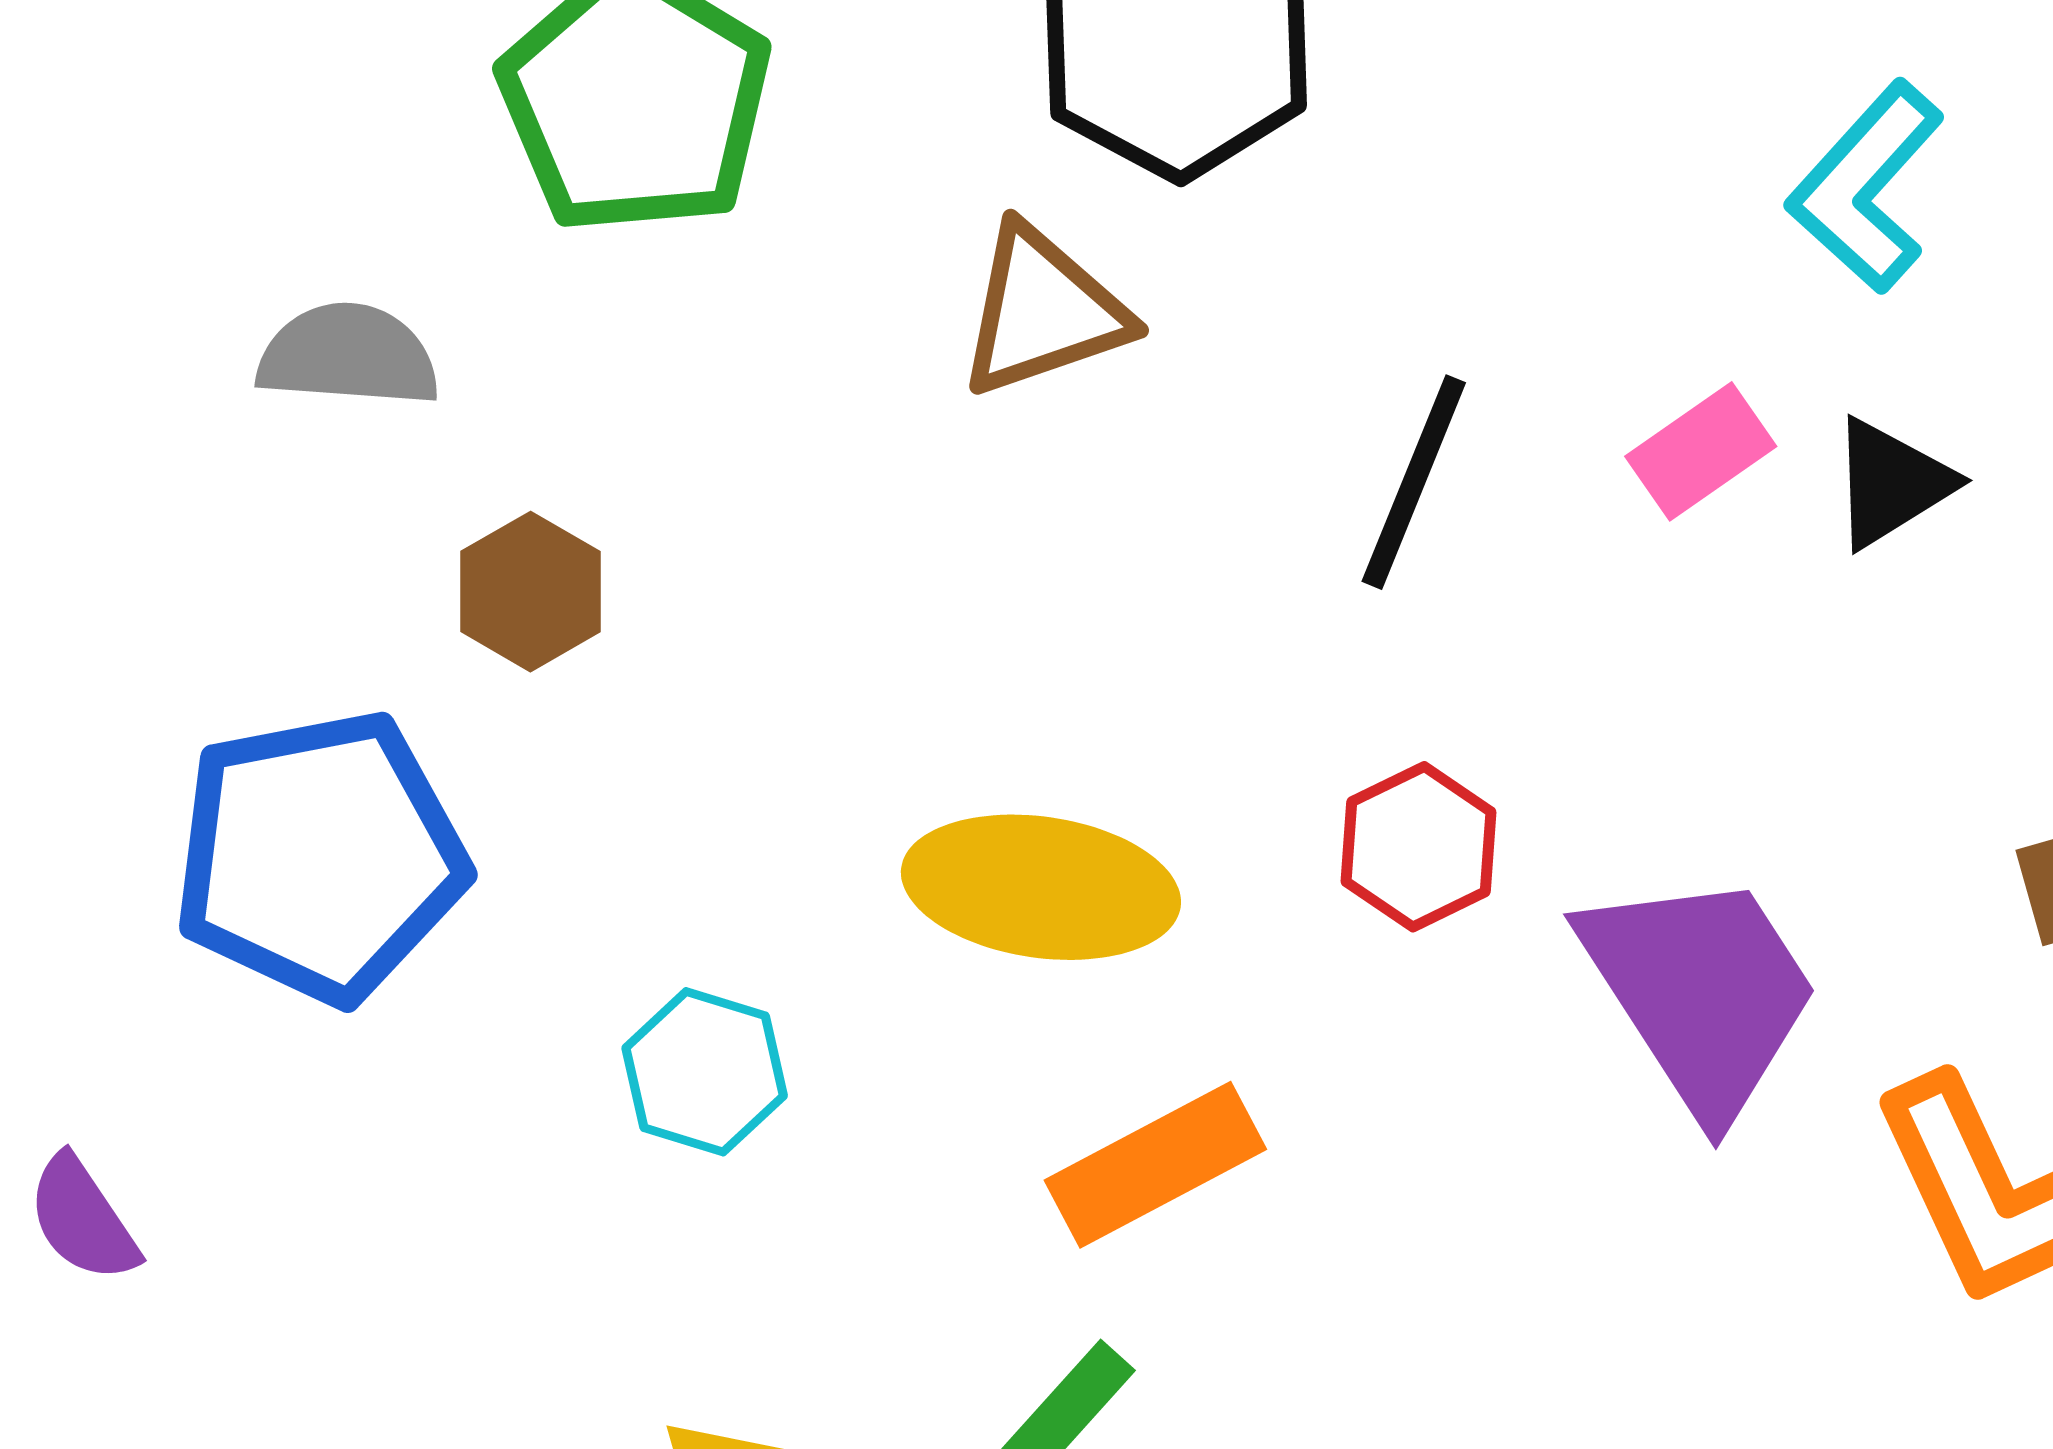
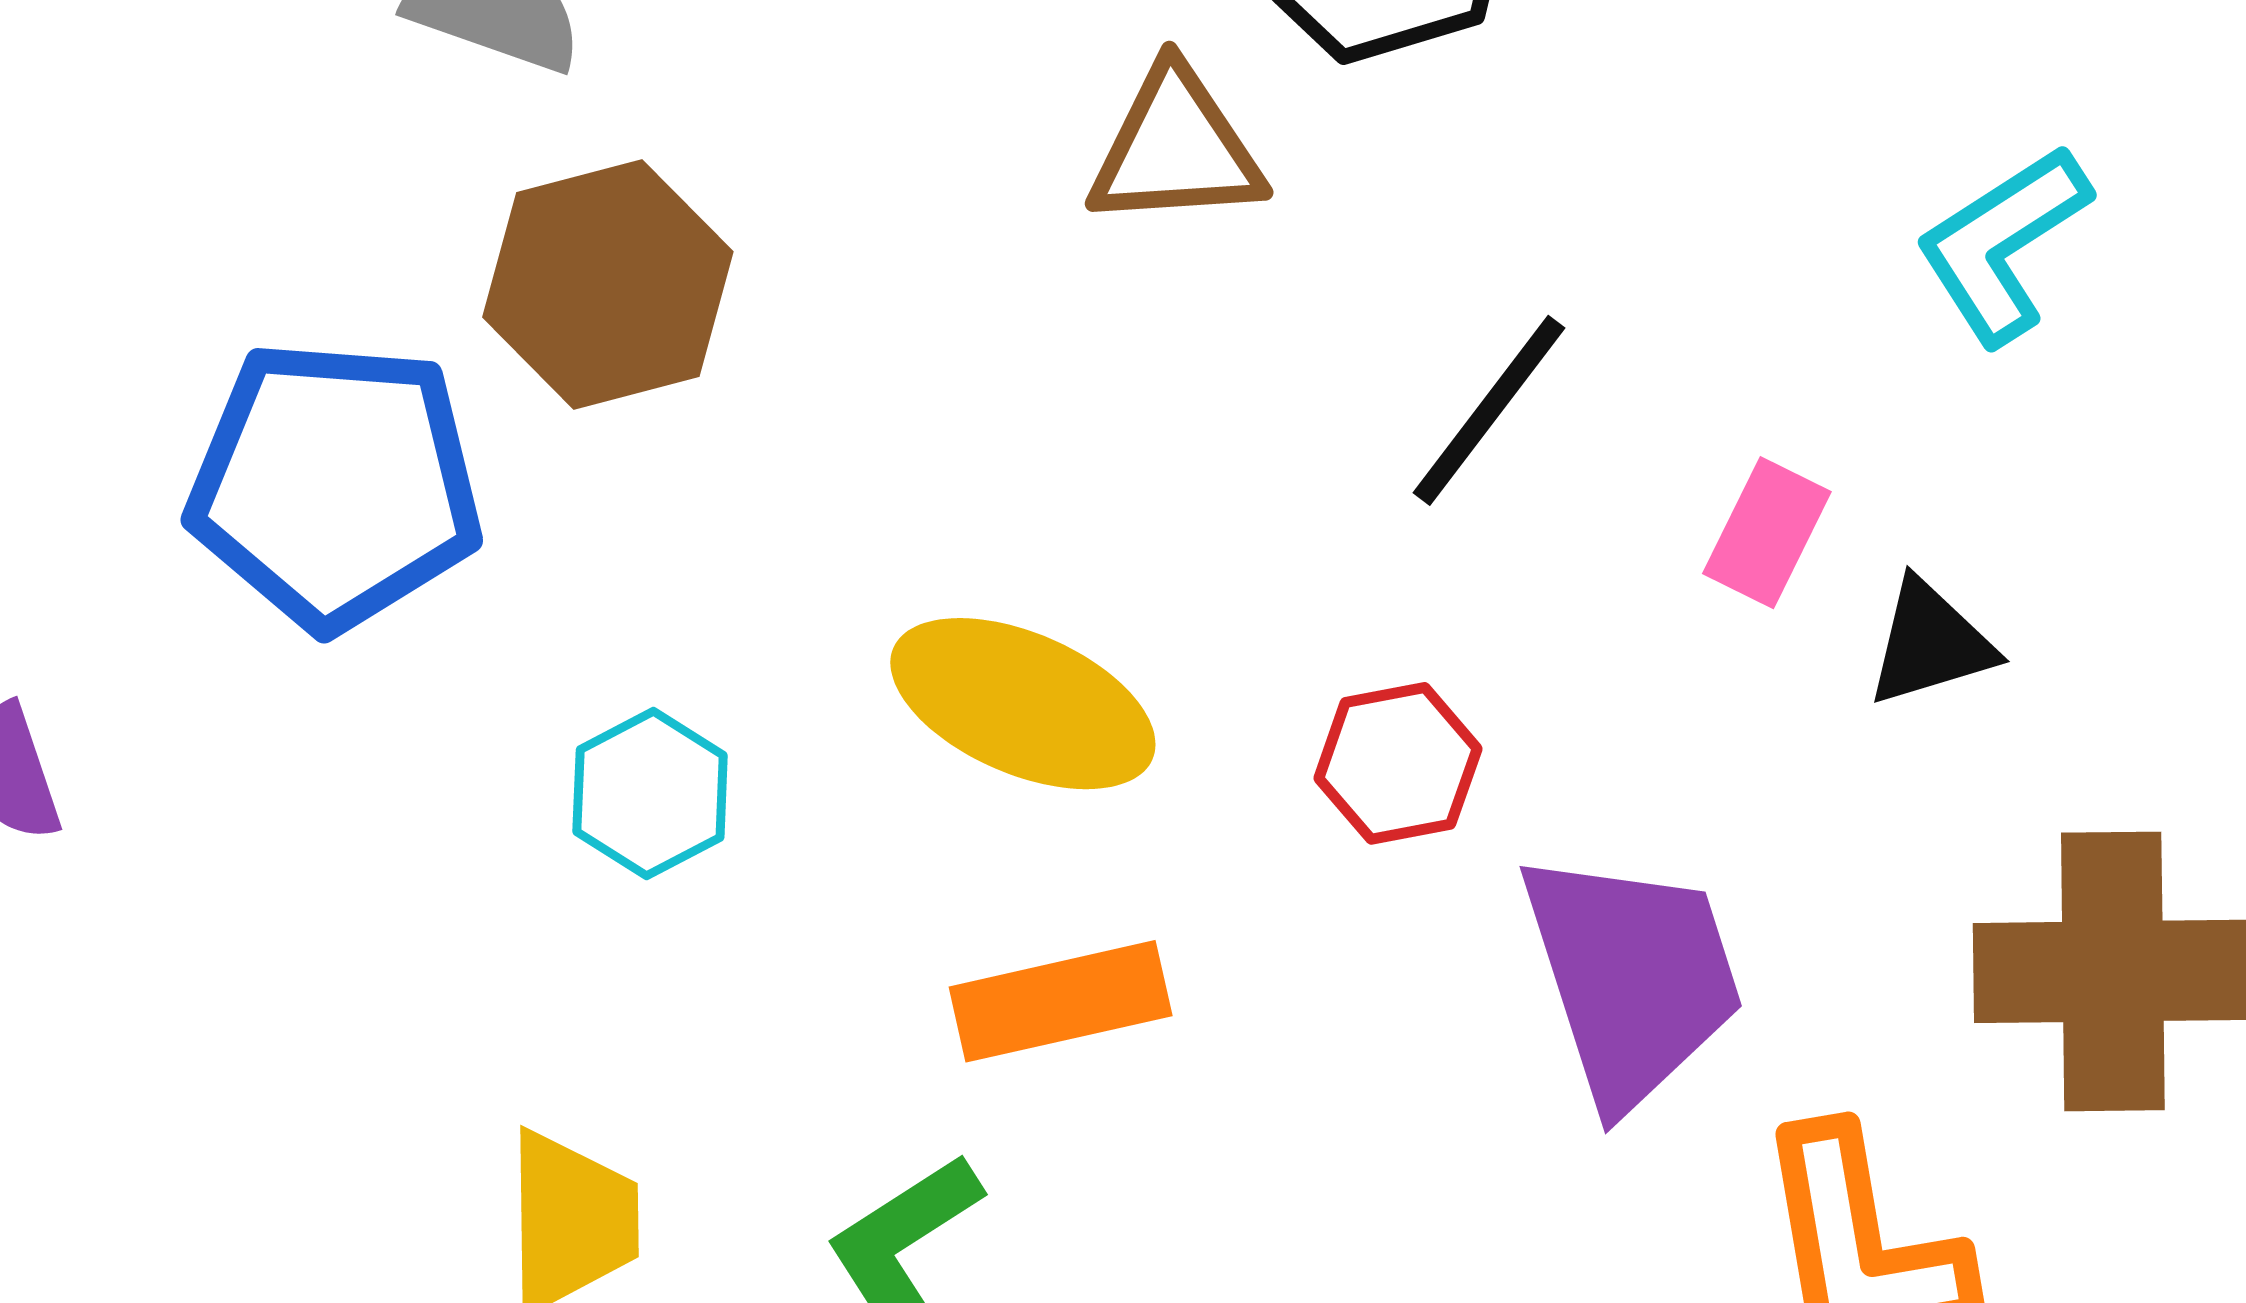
pink rectangle: (1701, 451) -> (1767, 533), moved, turned -44
black triangle: (1891, 483) -> (1930, 643), moved
brown hexagon: (530, 592) -> (608, 284), size x1.6

